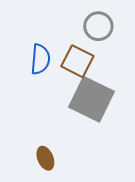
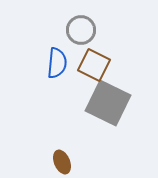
gray circle: (98, 26) -> (81, 30), moved

